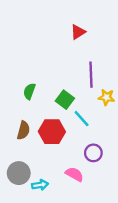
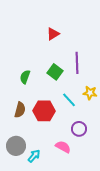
red triangle: (78, 32) -> (53, 34), moved
yellow star: (106, 97) -> (90, 93), moved
green square: (65, 100) -> (55, 72), moved
cyan arrow: (40, 185) -> (34, 156), turned -40

